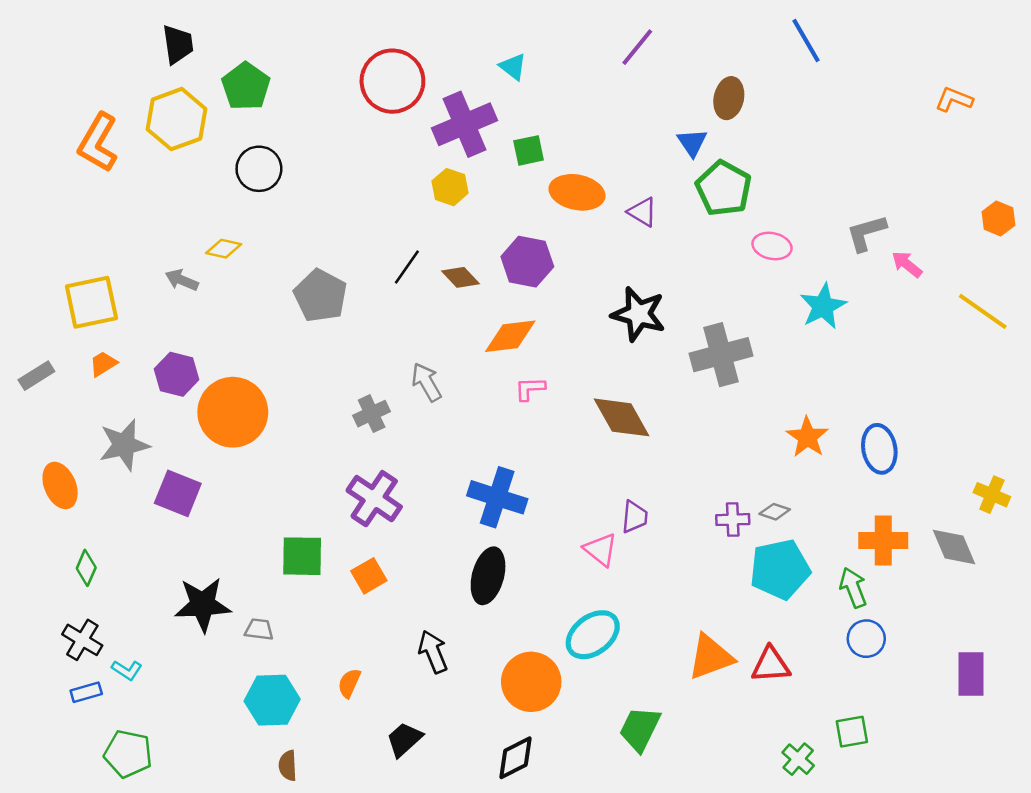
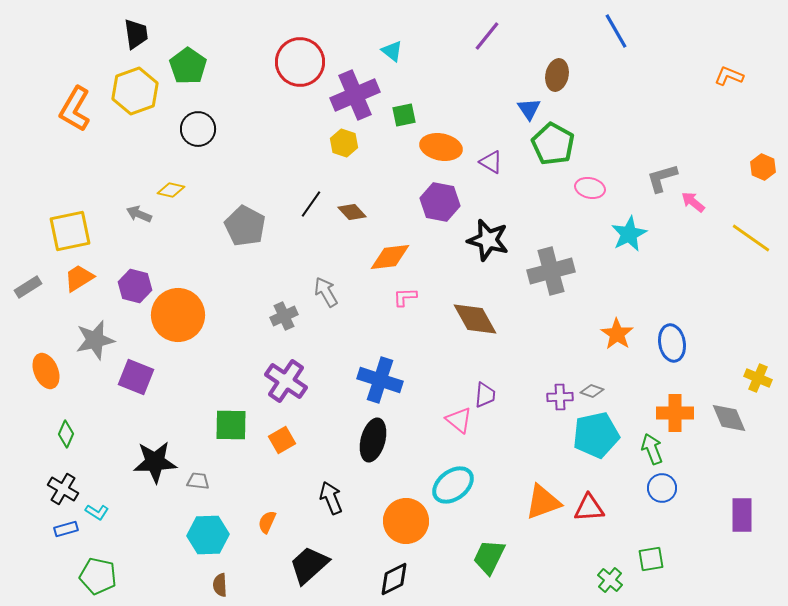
purple hexagon: (527, 262) -> (440, 202), moved
orange trapezoid: (103, 364) -> (79, 278), size x1.4
black trapezoid: (404, 739) -> (309, 565), size x1.4

